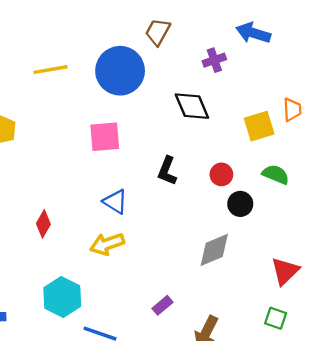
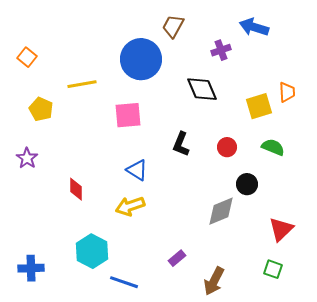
yellow line: (51, 70) -> (82, 84), moved
black circle: (240, 204) -> (247, 184), moved
red diamond: (43, 224) -> (76, 189), turned -30

